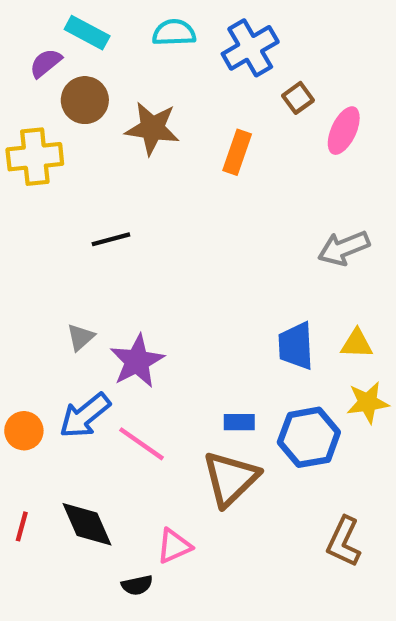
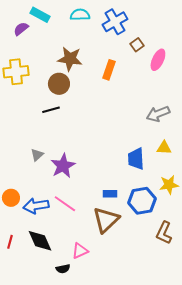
brown circle: (85, 100) -> (59, 84), moved
yellow triangle: (357, 344) -> (164, 148), moved
blue arrow: (85, 416) -> (36, 206), moved, turned 30
brown L-shape: (344, 542) -> (164, 233), moved

